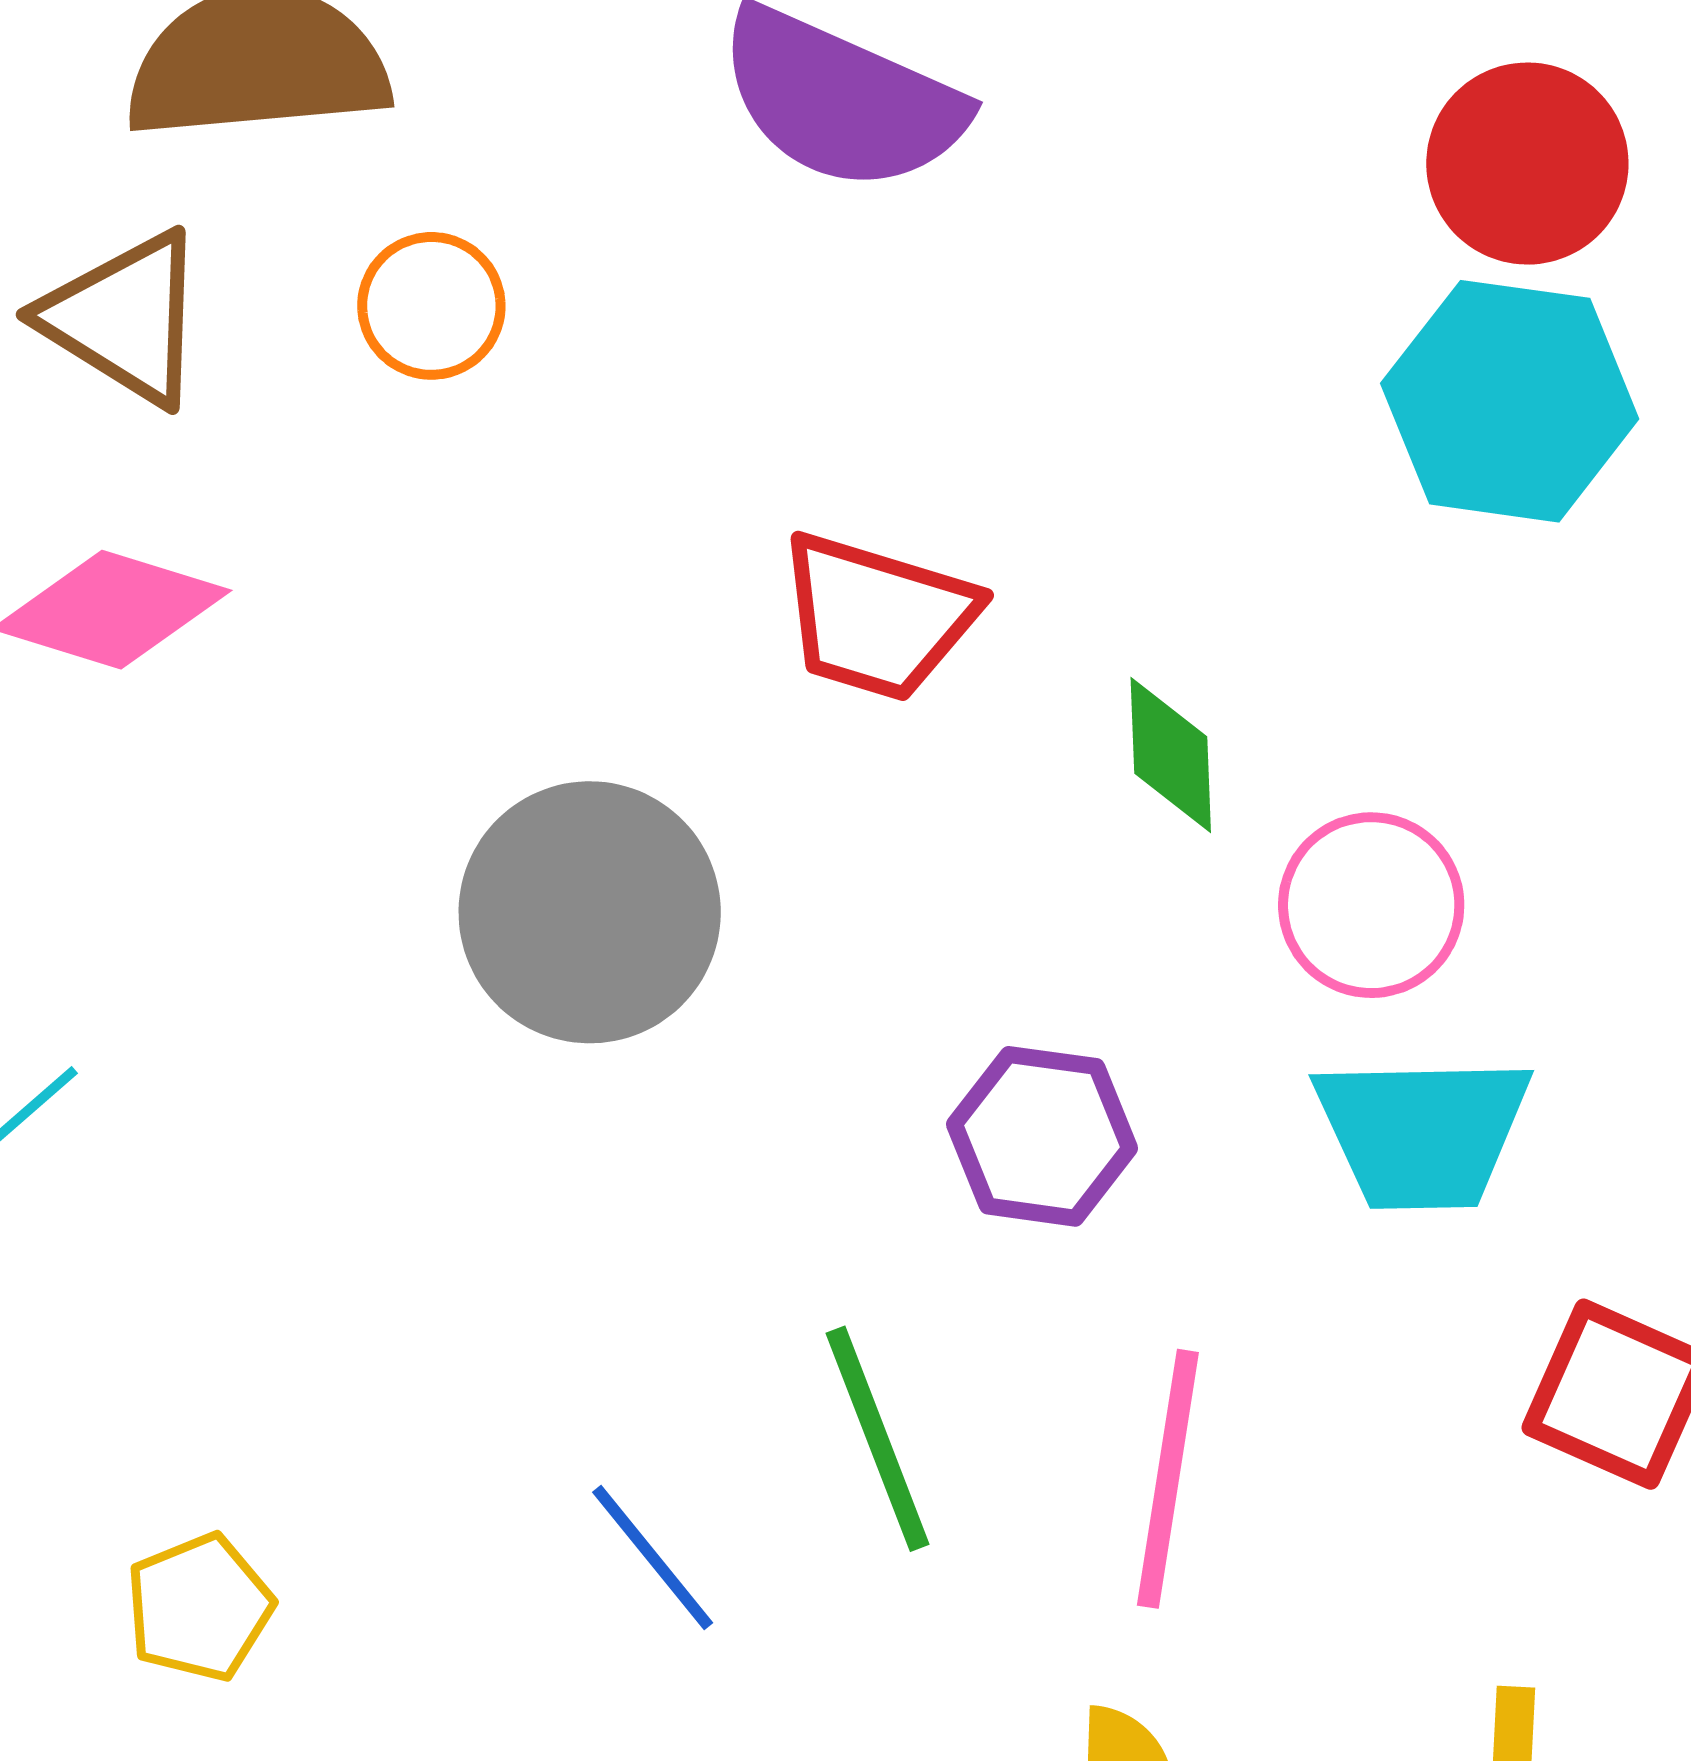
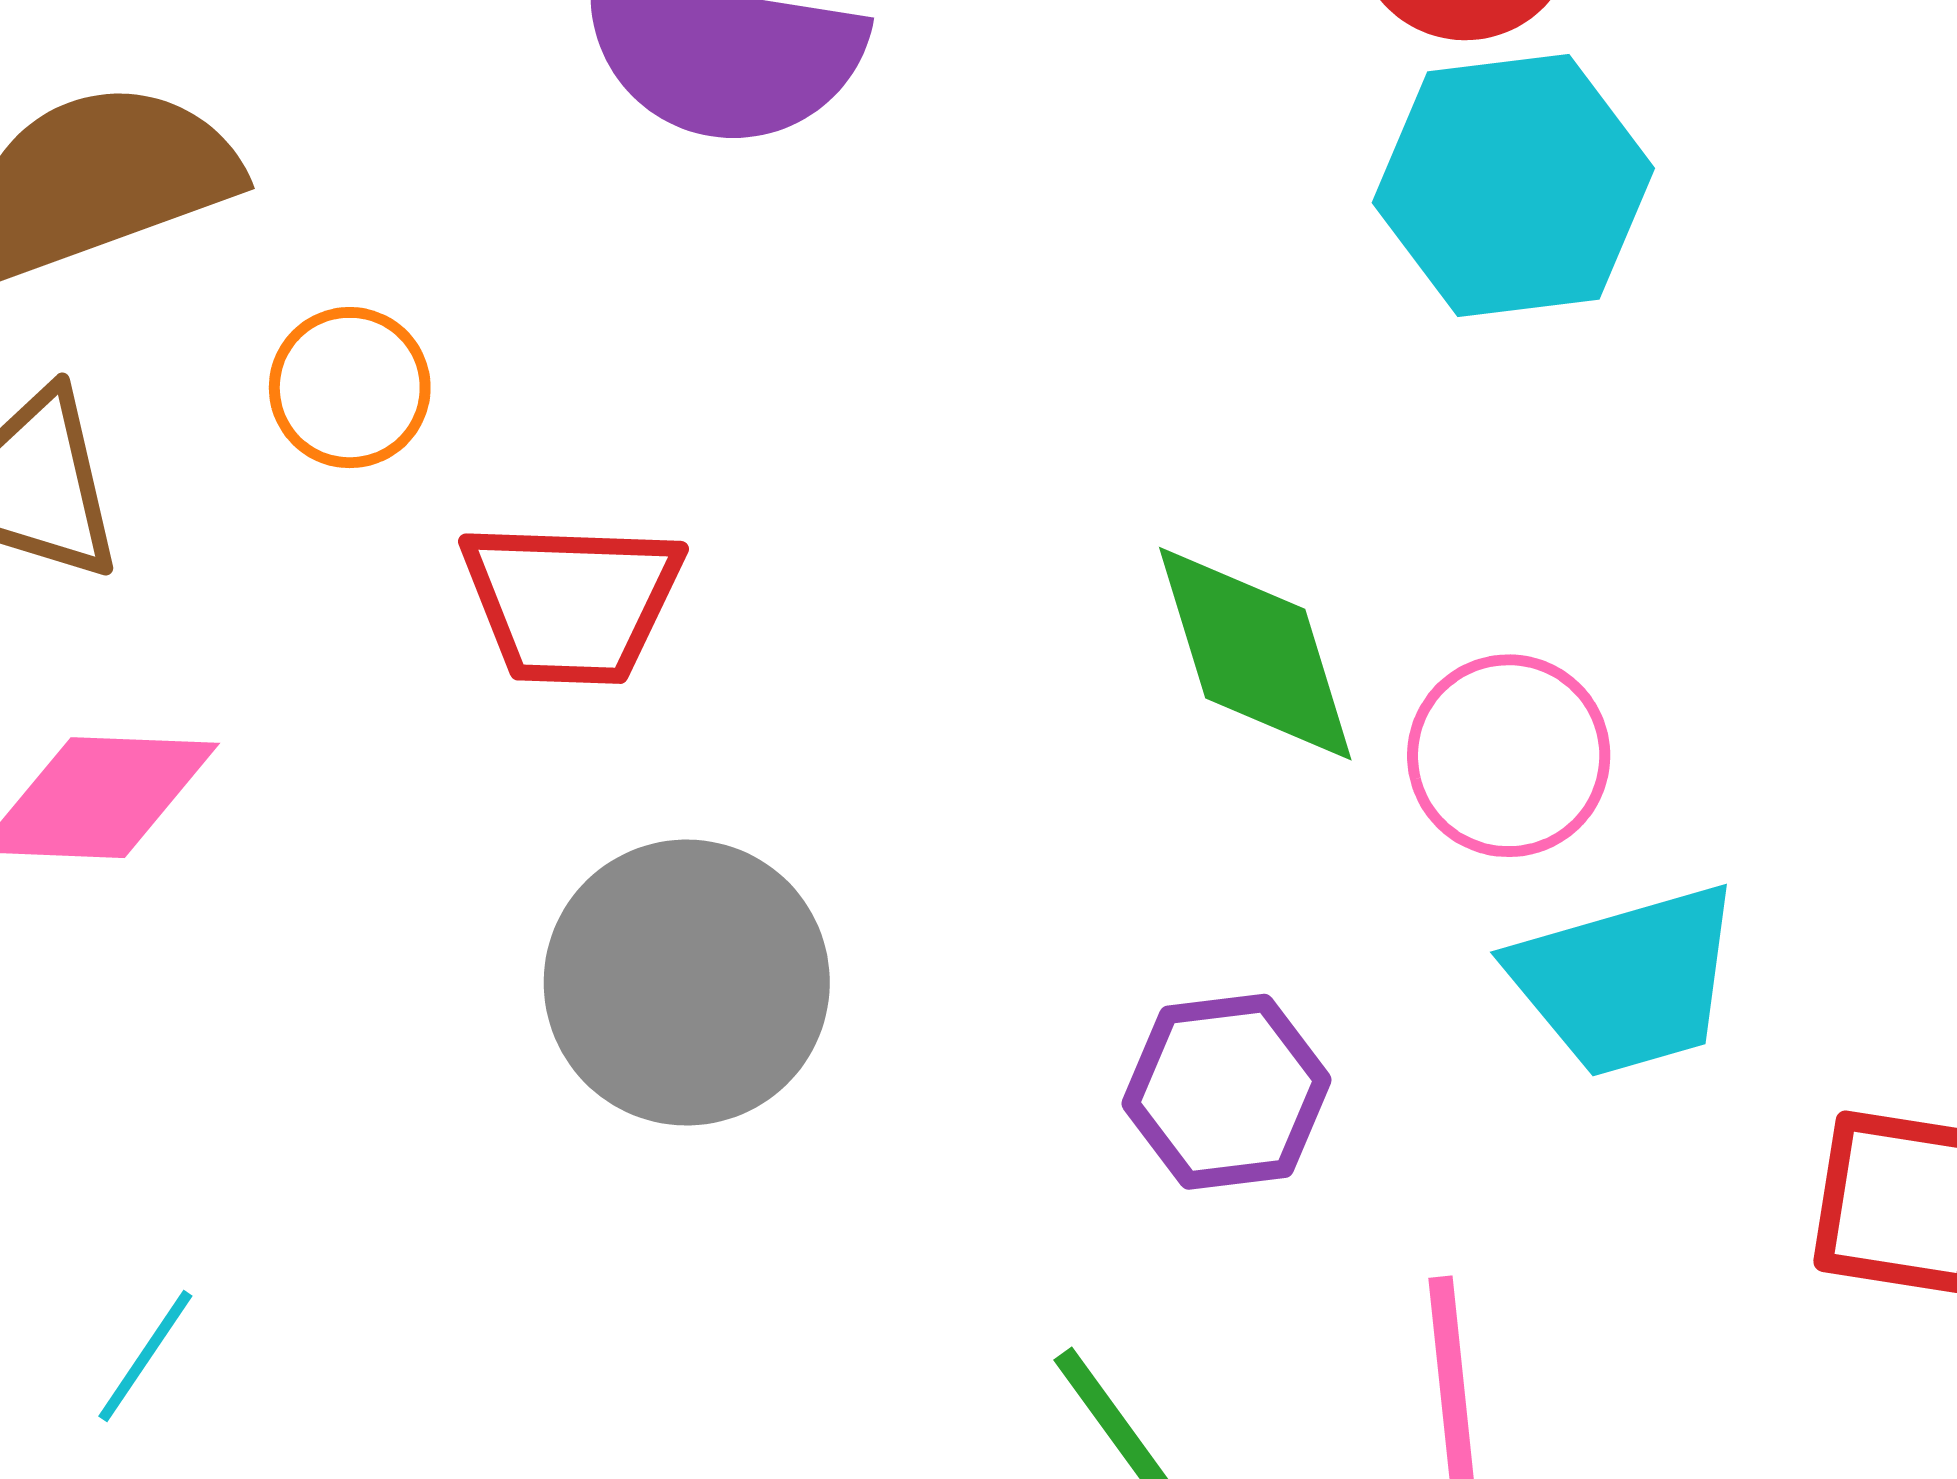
red trapezoid: (877, 617) -> (572, 602), moved
green diamond: (1171, 755) -> (1255, 654), size x1.5

